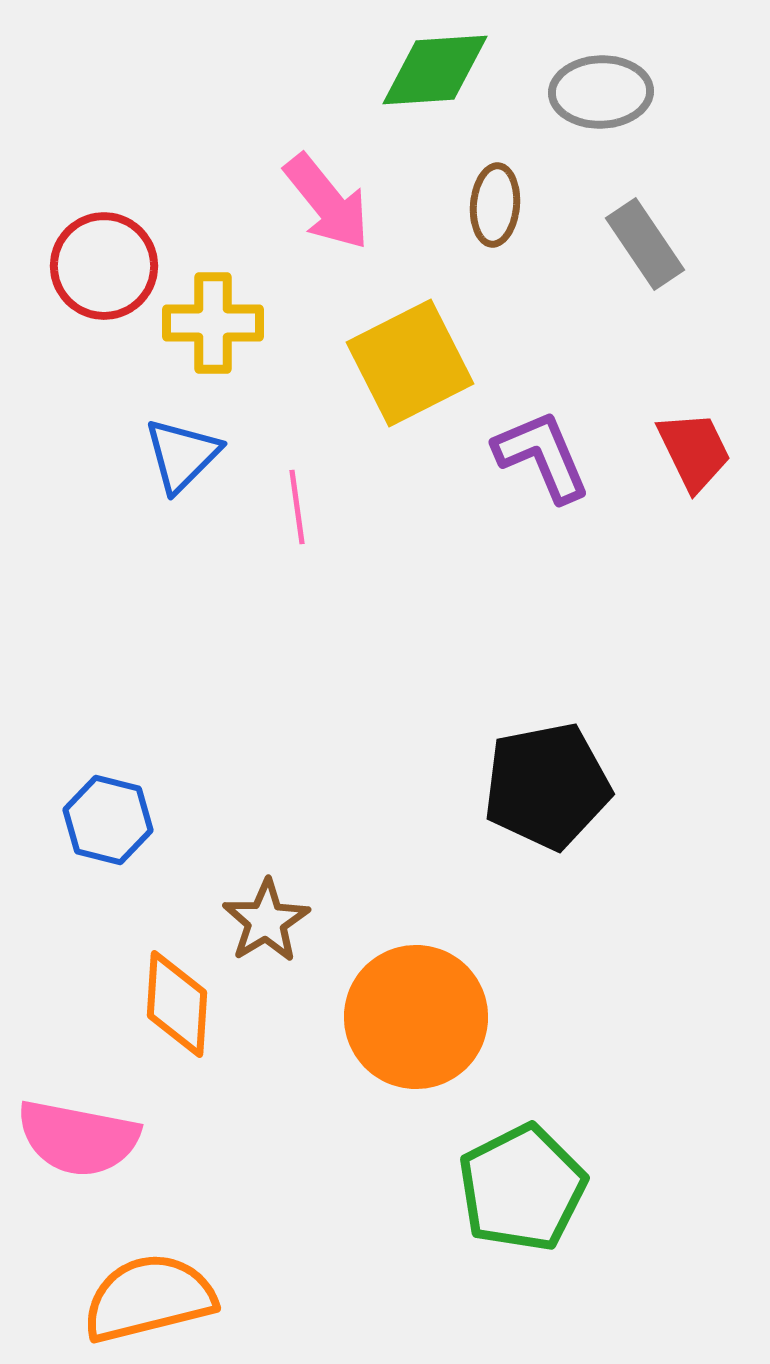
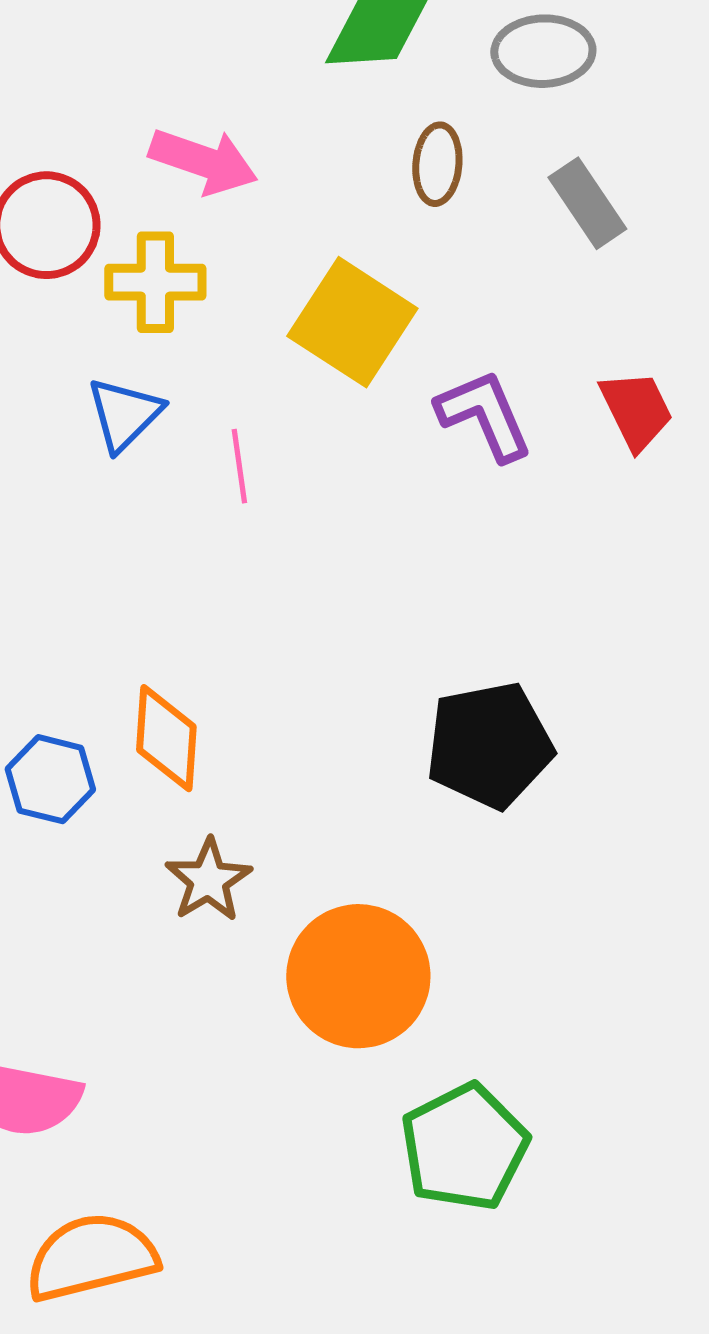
pink arrow: (327, 202) -> (203, 161), moved, turned -32
yellow square: (410, 363) -> (352, 322), turned -30
orange diamond: (177, 1004) -> (166, 738), moved

